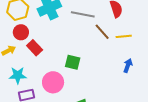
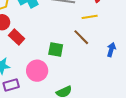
brown line: (102, 32) -> (81, 37), moved
yellow line: (124, 36) -> (90, 17), moved

